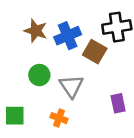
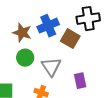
brown star: (36, 31) -> (22, 33), moved
purple rectangle: (118, 103) -> (80, 81), moved

